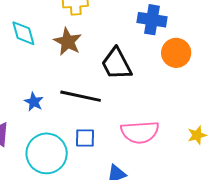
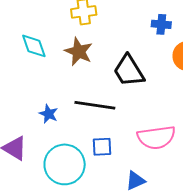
blue cross: (152, 20) -> (161, 24), size x0.7

